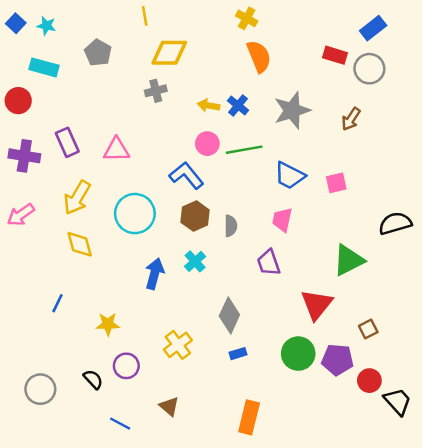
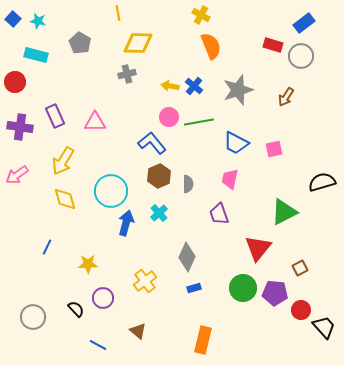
cyan circle: (135, 214) -> (111, 191), moved

